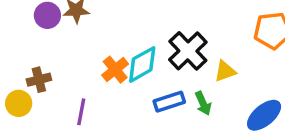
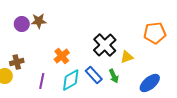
cyan diamond: (142, 64) -> (71, 80), moved
blue rectangle: (169, 102) -> (94, 75), turned 66

